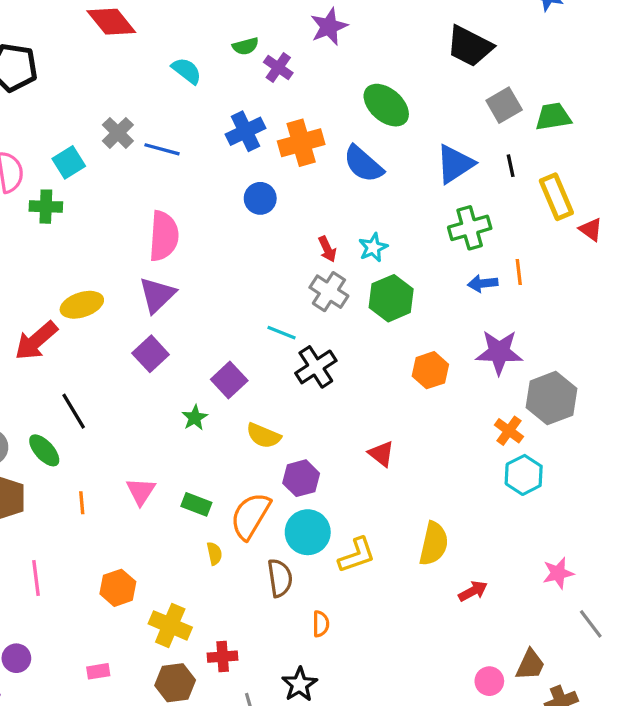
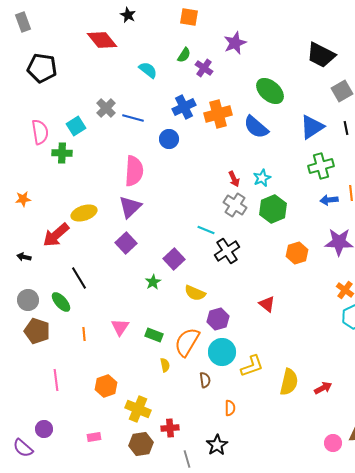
green semicircle: (245, 46) -> (184, 55), turned -42
blue circle: (260, 198) -> (169, 139), moved
yellow semicircle: (434, 544) -> (289, 382), moved
brown semicircle: (280, 578) -> (205, 380), size x0.7

